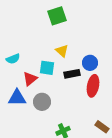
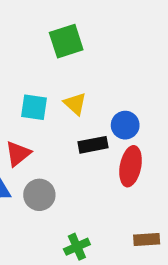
cyan square: (47, 68) -> (34, 107), moved
brown rectangle: (102, 127) -> (147, 240), turned -40

